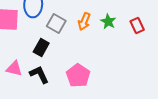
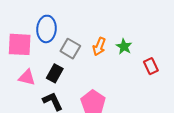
red rectangle: (137, 26) -> (151, 66), moved
pink triangle: (14, 68) -> (27, 78), moved

